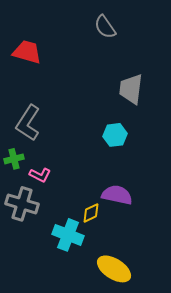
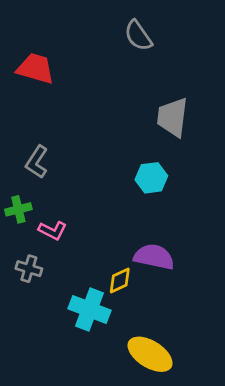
gray L-shape: (28, 123) -> (37, 162), size x0.7
gray cross: (22, 204) -> (29, 269), size x0.6

